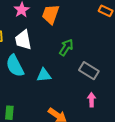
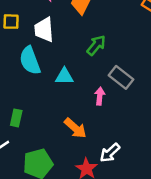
pink arrow: (92, 100) -> (100, 96), moved

